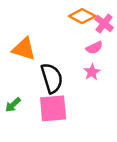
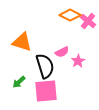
pink semicircle: (94, 48) -> (62, 52), moved
green arrow: (13, 105) -> (19, 82), moved

